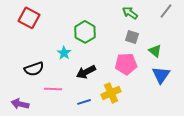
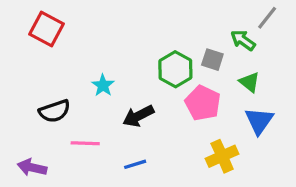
green arrow: (130, 13) -> (243, 40), moved
green hexagon: (85, 32) -> (175, 69), moved
pink pentagon: (126, 64) -> (203, 103), turned 30
yellow cross: (111, 93) -> (222, 156), moved

